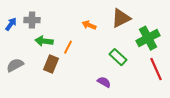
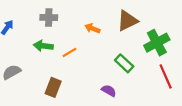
gray cross: (32, 20) -> (49, 17), moved
orange line: (68, 47) -> (69, 52), turned 32
brown rectangle: (51, 64) -> (53, 87), moved

